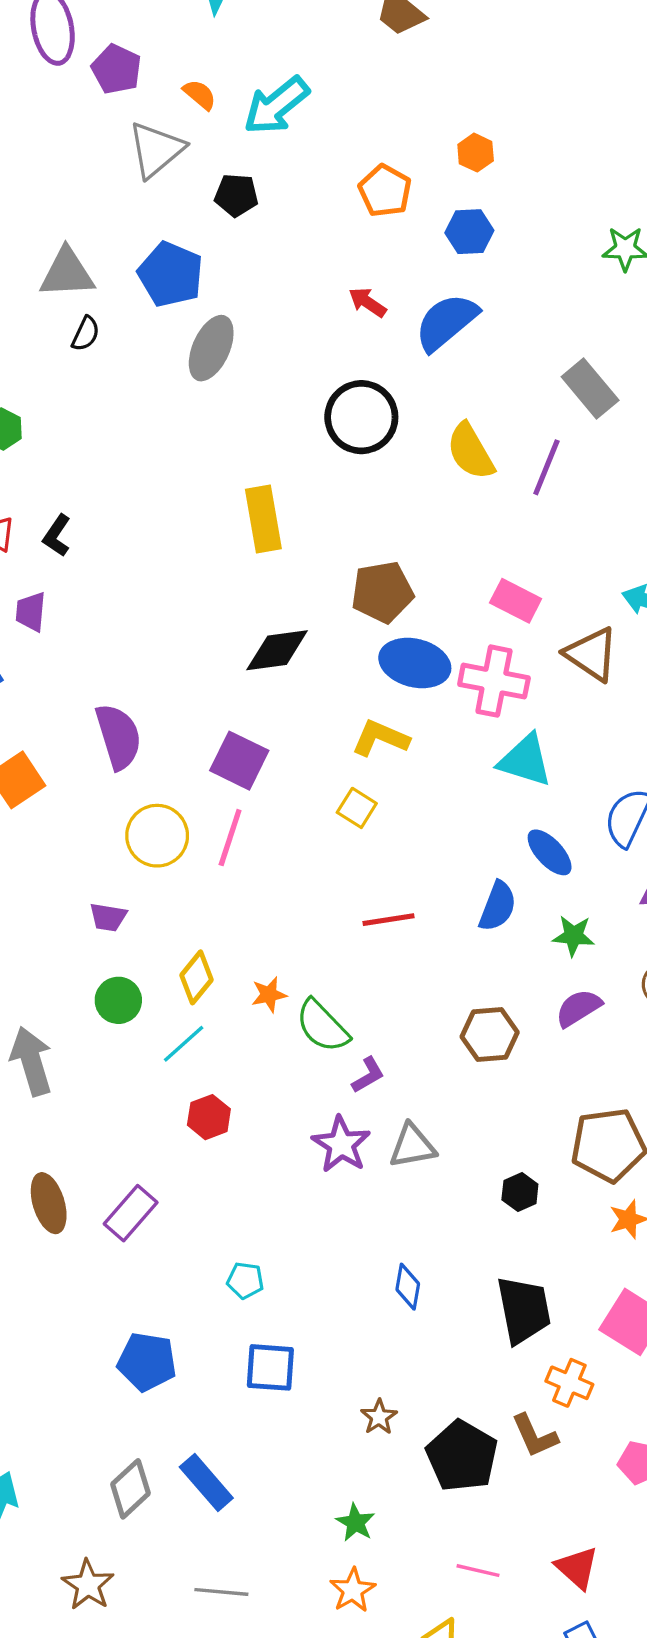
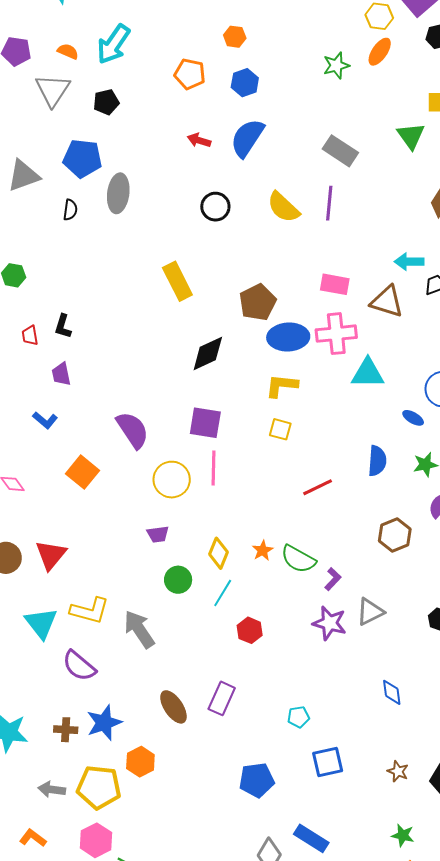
black semicircle: (86, 334) -> (70, 210), moved
black circle: (361, 417) -> (215, 207), size x0.7
blue ellipse: (550, 852) -> (413, 418), moved, size x0.7

